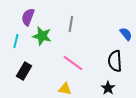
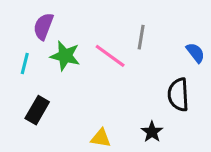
gray line: (71, 24) -> (141, 37), moved
pink line: (73, 63) -> (110, 56), moved
black star: (108, 88) -> (152, 132), moved

